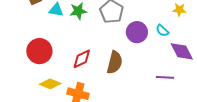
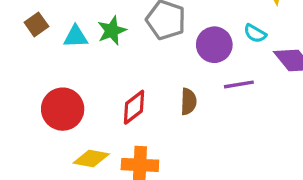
brown semicircle: (115, 62) -> (188, 101), size x0.7
purple line: (165, 77) -> (239, 84), moved

